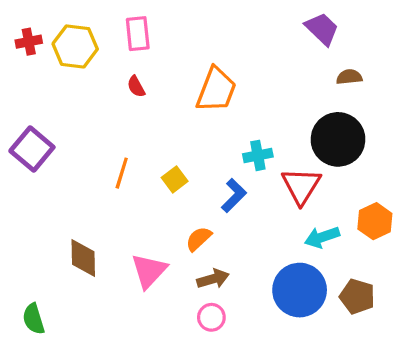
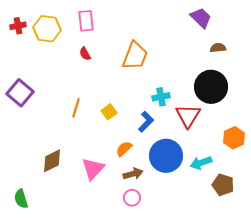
cyan arrow: (322, 237) -> (201, 163), moved
brown diamond: (83, 258) -> (52, 161), turned 65
blue circle: (300, 290) -> (166, 156), moved

